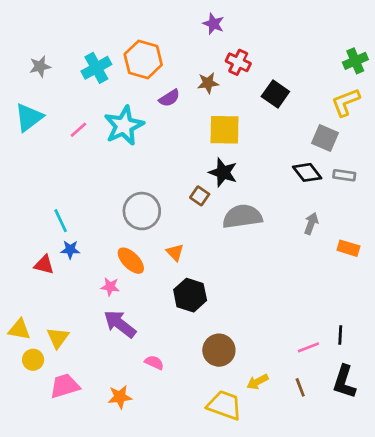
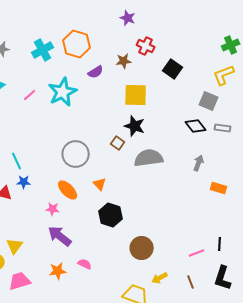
orange rectangle: (348, 248) -> (219, 188), moved
brown circle: (219, 350) -> (142, 248), moved
orange star: (120, 397) -> (58, 271), moved

